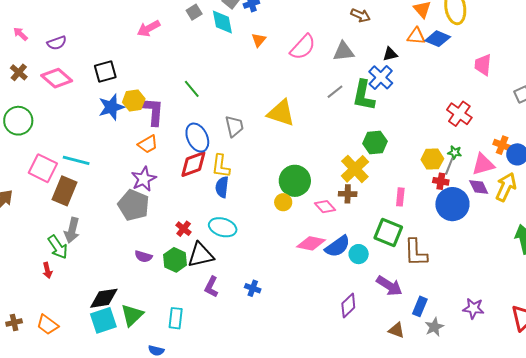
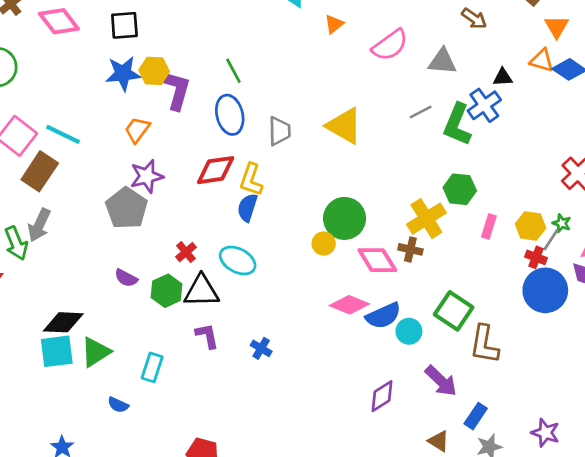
blue ellipse: (197, 138) -> (230, 115), moved
orange trapezoid: (148, 144) -> (137, 130), moved, turned 145
pink rectangle: (400, 197) -> (489, 227), moved
pink diamond: (325, 207) -> (377, 260), size x1.4
purple L-shape: (211, 287) -> (207, 336), turned 130

